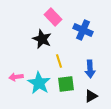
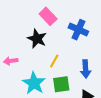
yellow line: (59, 61) -> (54, 61), turned 48
pink arrow: (16, 77) -> (11, 61), moved

